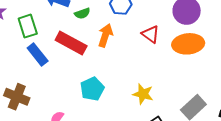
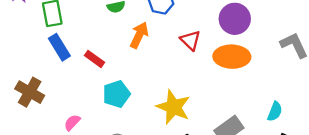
red rectangle: (71, 43) -> (94, 59), moved, size x0.6
yellow star: (143, 94) -> (173, 107), size x1.4

